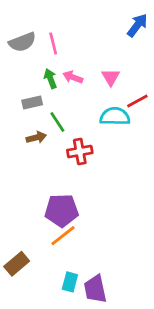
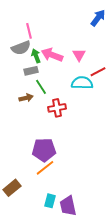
gray semicircle: (22, 42) -> (21, 48), moved
pink line: (53, 43) -> (29, 31), moved
pink arrow: (73, 77) -> (52, 55), size x1.5
gray rectangle: (32, 102) -> (31, 71), moved

